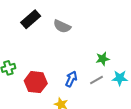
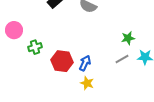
blue arrow: (71, 79) -> (85, 63), moved

